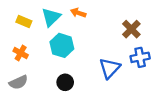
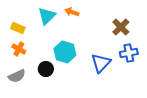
yellow rectangle: (24, 22) -> (18, 28), moved
cyan hexagon: (62, 45) -> (65, 52), moved
black circle: (65, 82) -> (46, 69), moved

